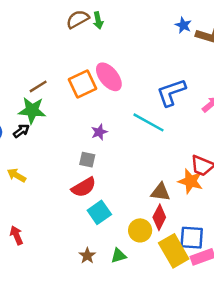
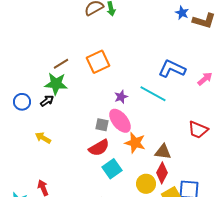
pink ellipse: (109, 77) -> (120, 121), moved
blue L-shape: (171, 92) -> (172, 69), turned 44
purple star: (99, 132) -> (121, 97), moved
orange star: (190, 181) -> (135, 143), moved

